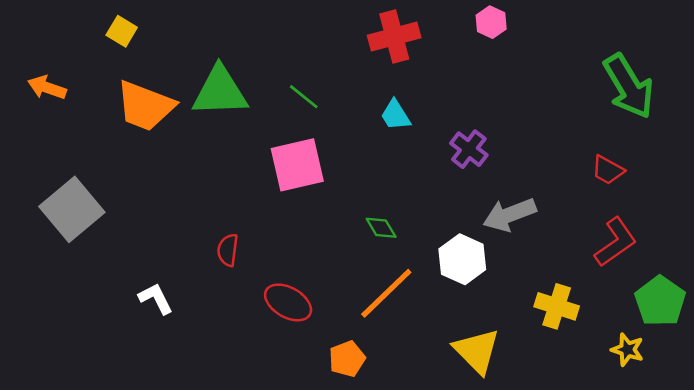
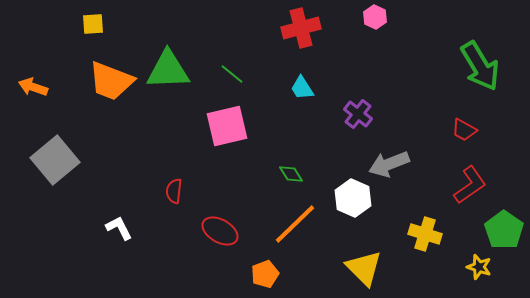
yellow square: (122, 31) -> (93, 24), turned -35
orange arrow: (47, 88) -> (33, 87), moved

